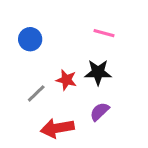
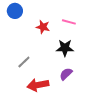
blue circle: (30, 39) -> (15, 11), moved
red star: (66, 80) -> (43, 27), moved

